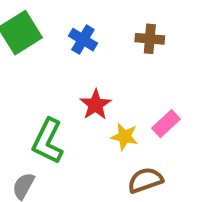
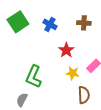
red star: (96, 105) -> (66, 50), moved
brown semicircle: (145, 180) -> (84, 95), turned 108

